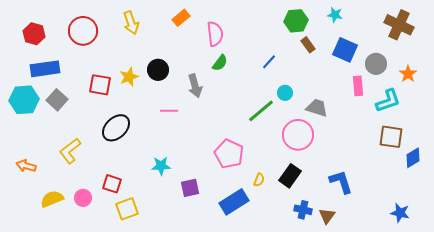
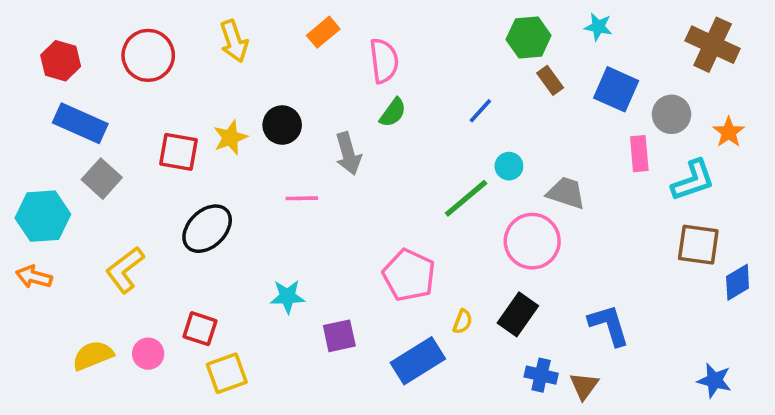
blue rectangle: (45, 69) -> (80, 123), turned 32
cyan hexagon: (24, 100) -> (43, 216), moved
orange arrow: (26, 166) -> (34, 277), moved

